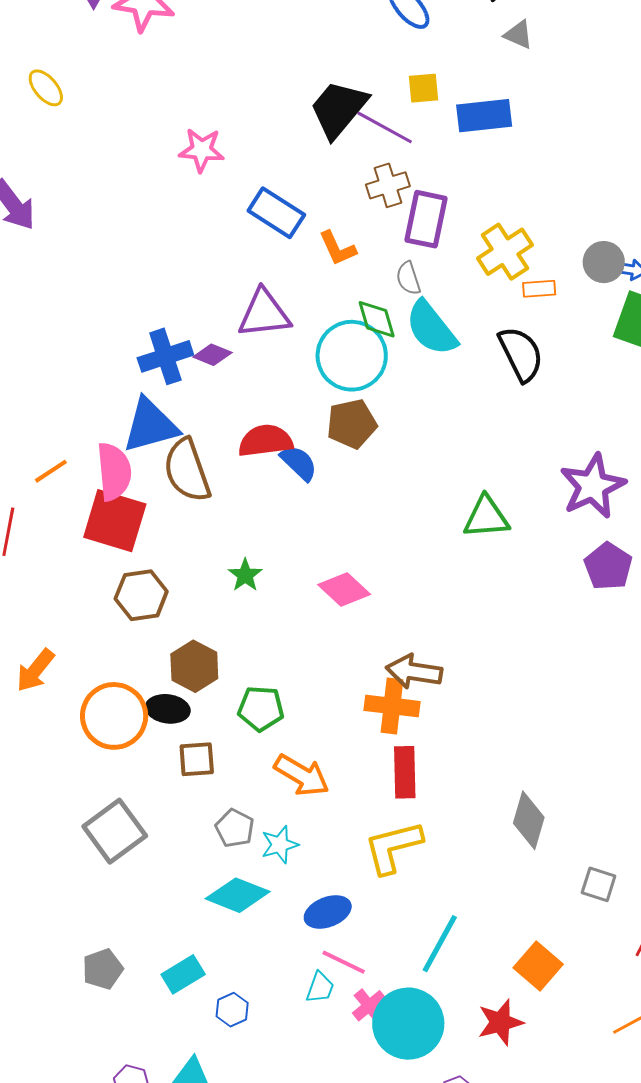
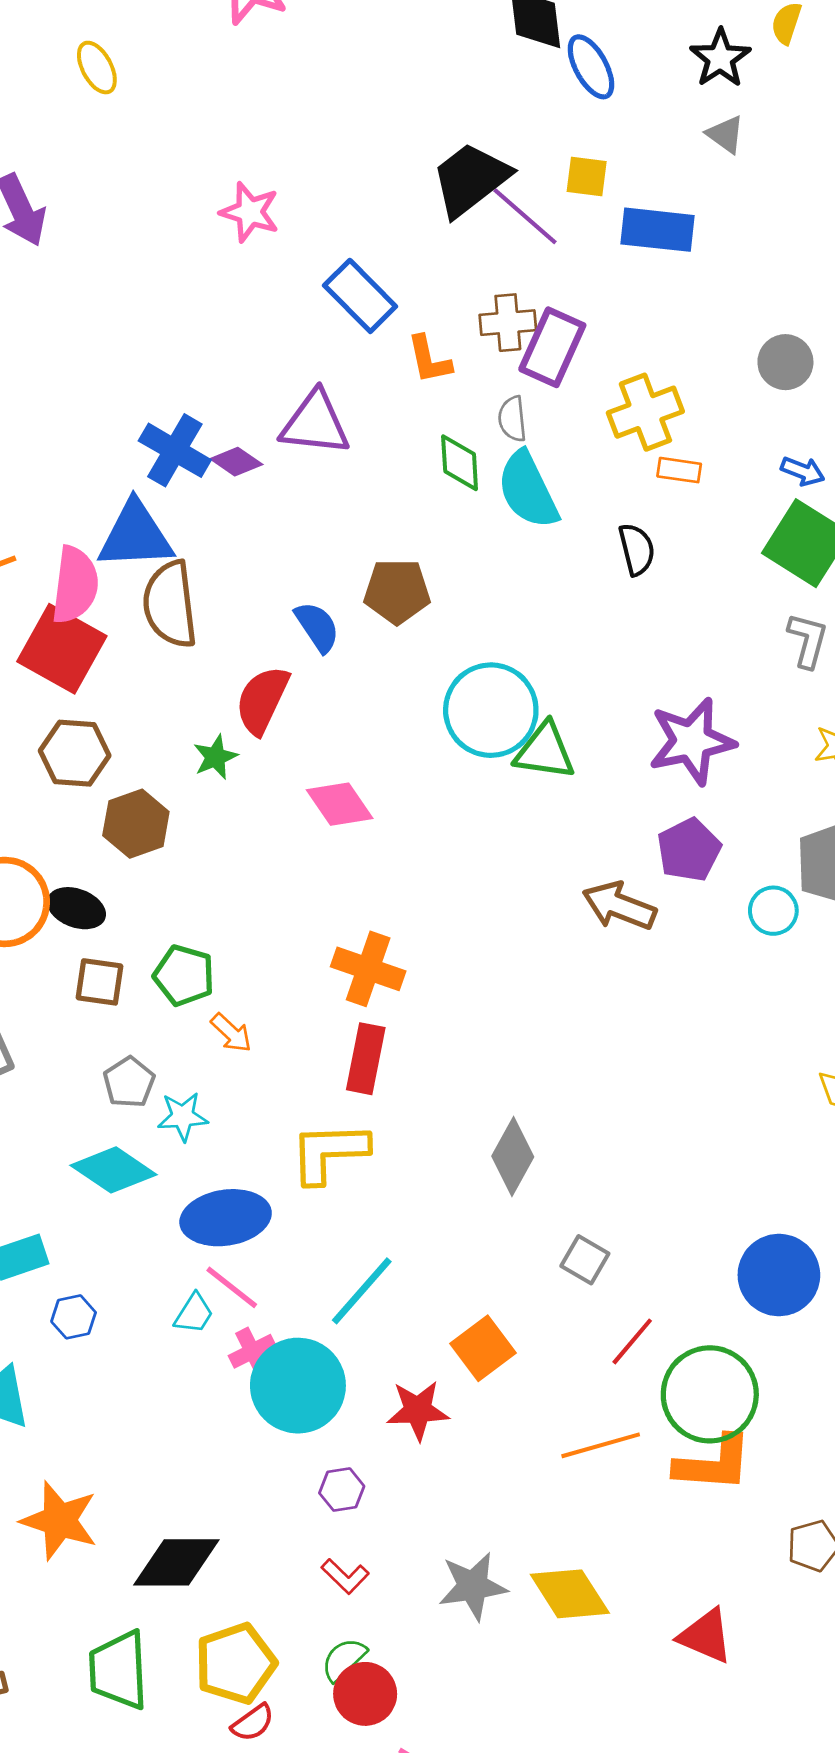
pink star: (202, 150) -> (250, 212), moved
brown cross: (388, 185) -> (508, 323), moved
gray circle: (604, 262) -> (785, 362), moved
black semicircle: (521, 354) -> (637, 549), size x0.7
blue cross: (165, 356) -> (175, 450), turned 36
cyan circle: (352, 356) -> (491, 710), moved
red semicircle: (265, 441) -> (262, 700), moved, turned -70
brown hexagon: (194, 666) -> (136, 824), moved
brown arrow: (414, 672) -> (619, 906), moved
green pentagon: (261, 709) -> (184, 975), moved
orange arrow: (302, 775) -> (231, 1033), size x0.6
blue ellipse: (328, 912) -> (226, 1218), size x1.4

